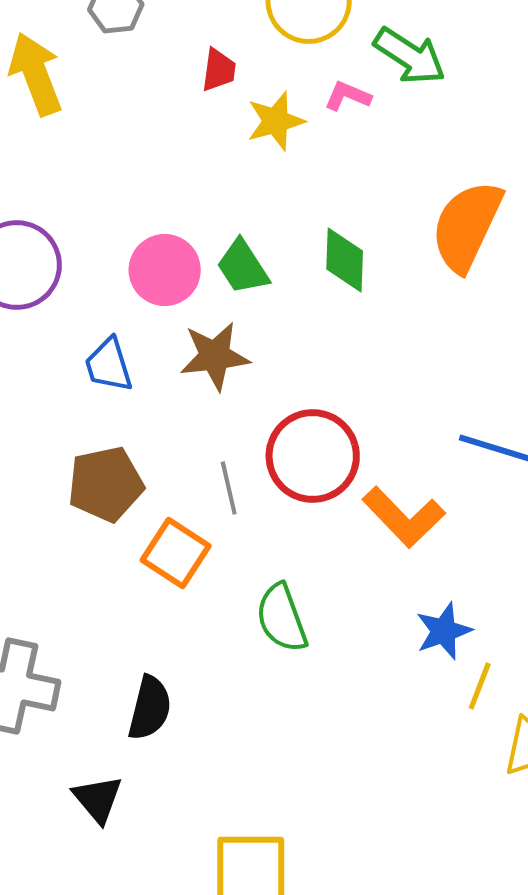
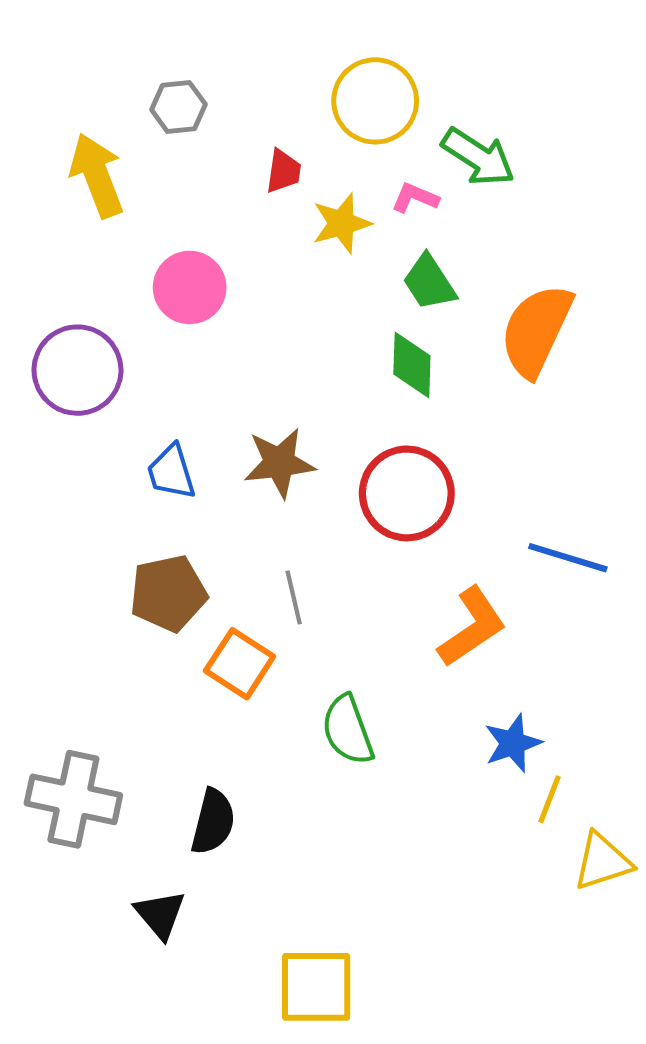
green trapezoid: (243, 267) -> (429, 282), moved
pink circle: (165, 270) -> (190, 287), moved
red circle: (313, 456) -> (407, 493), moved
orange L-shape: (404, 517) -> (472, 627), turned -80

